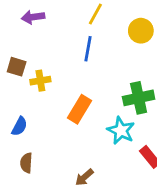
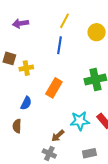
blue semicircle: (19, 126) -> (26, 103), moved
cyan star: (121, 130) -> (80, 121), moved, turned -30

